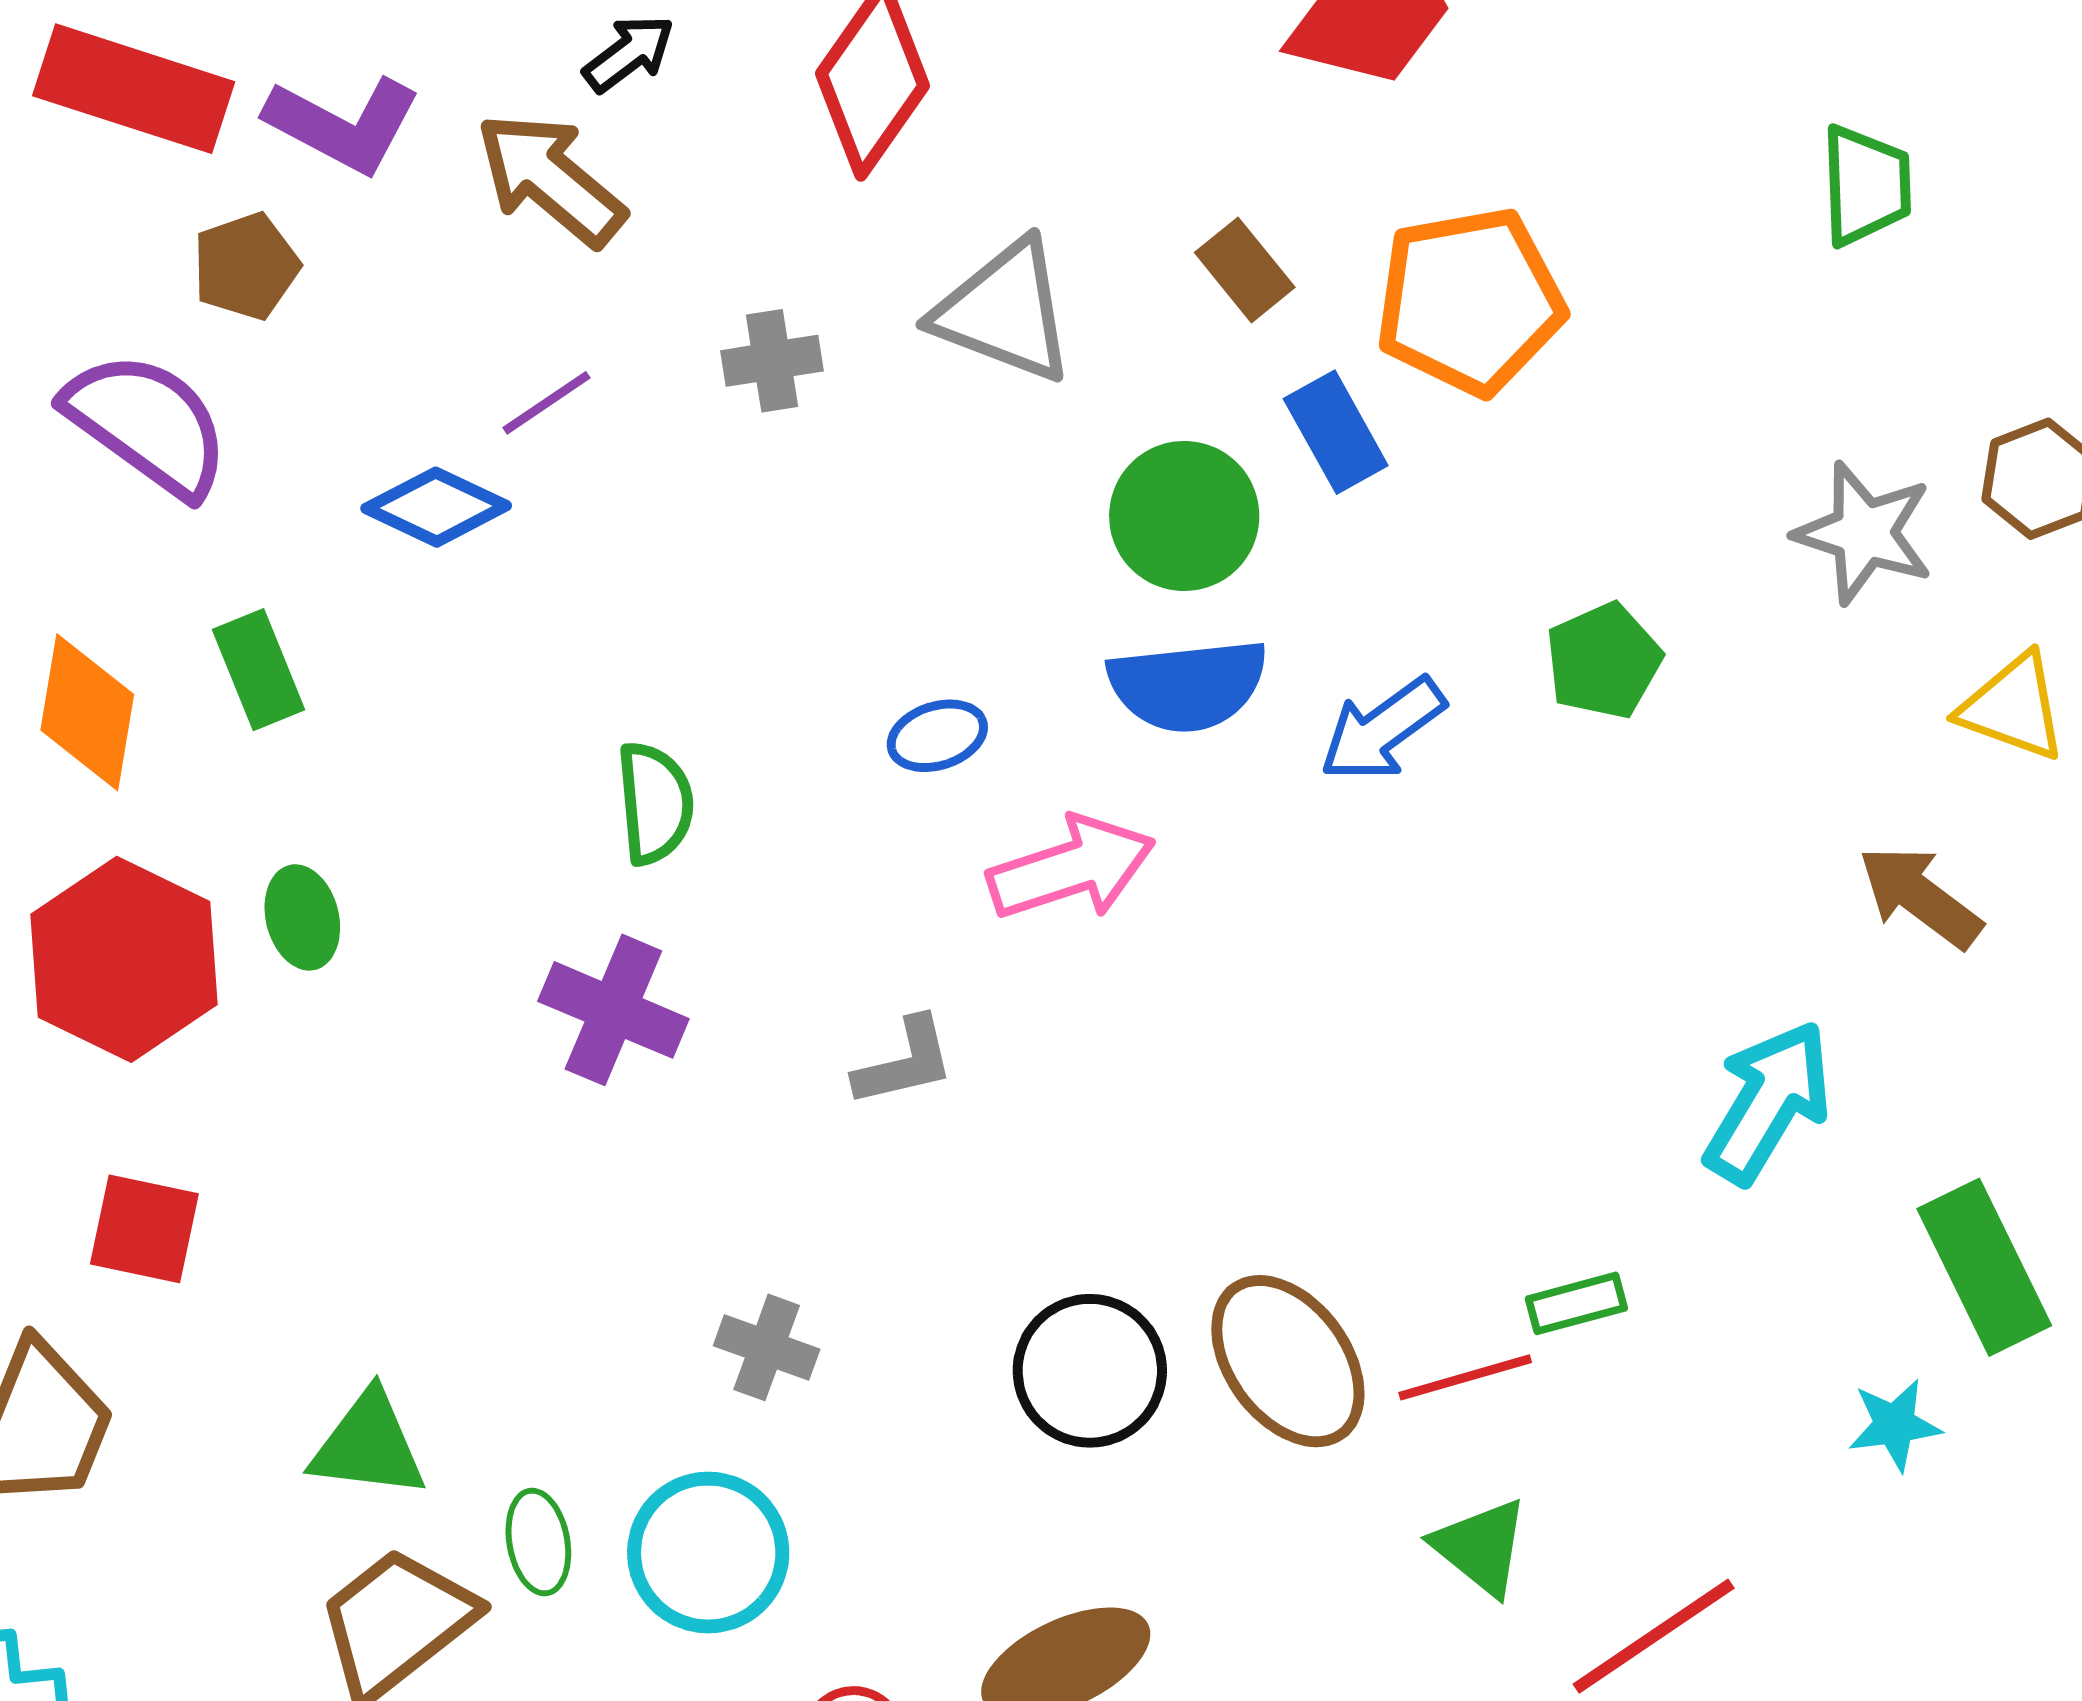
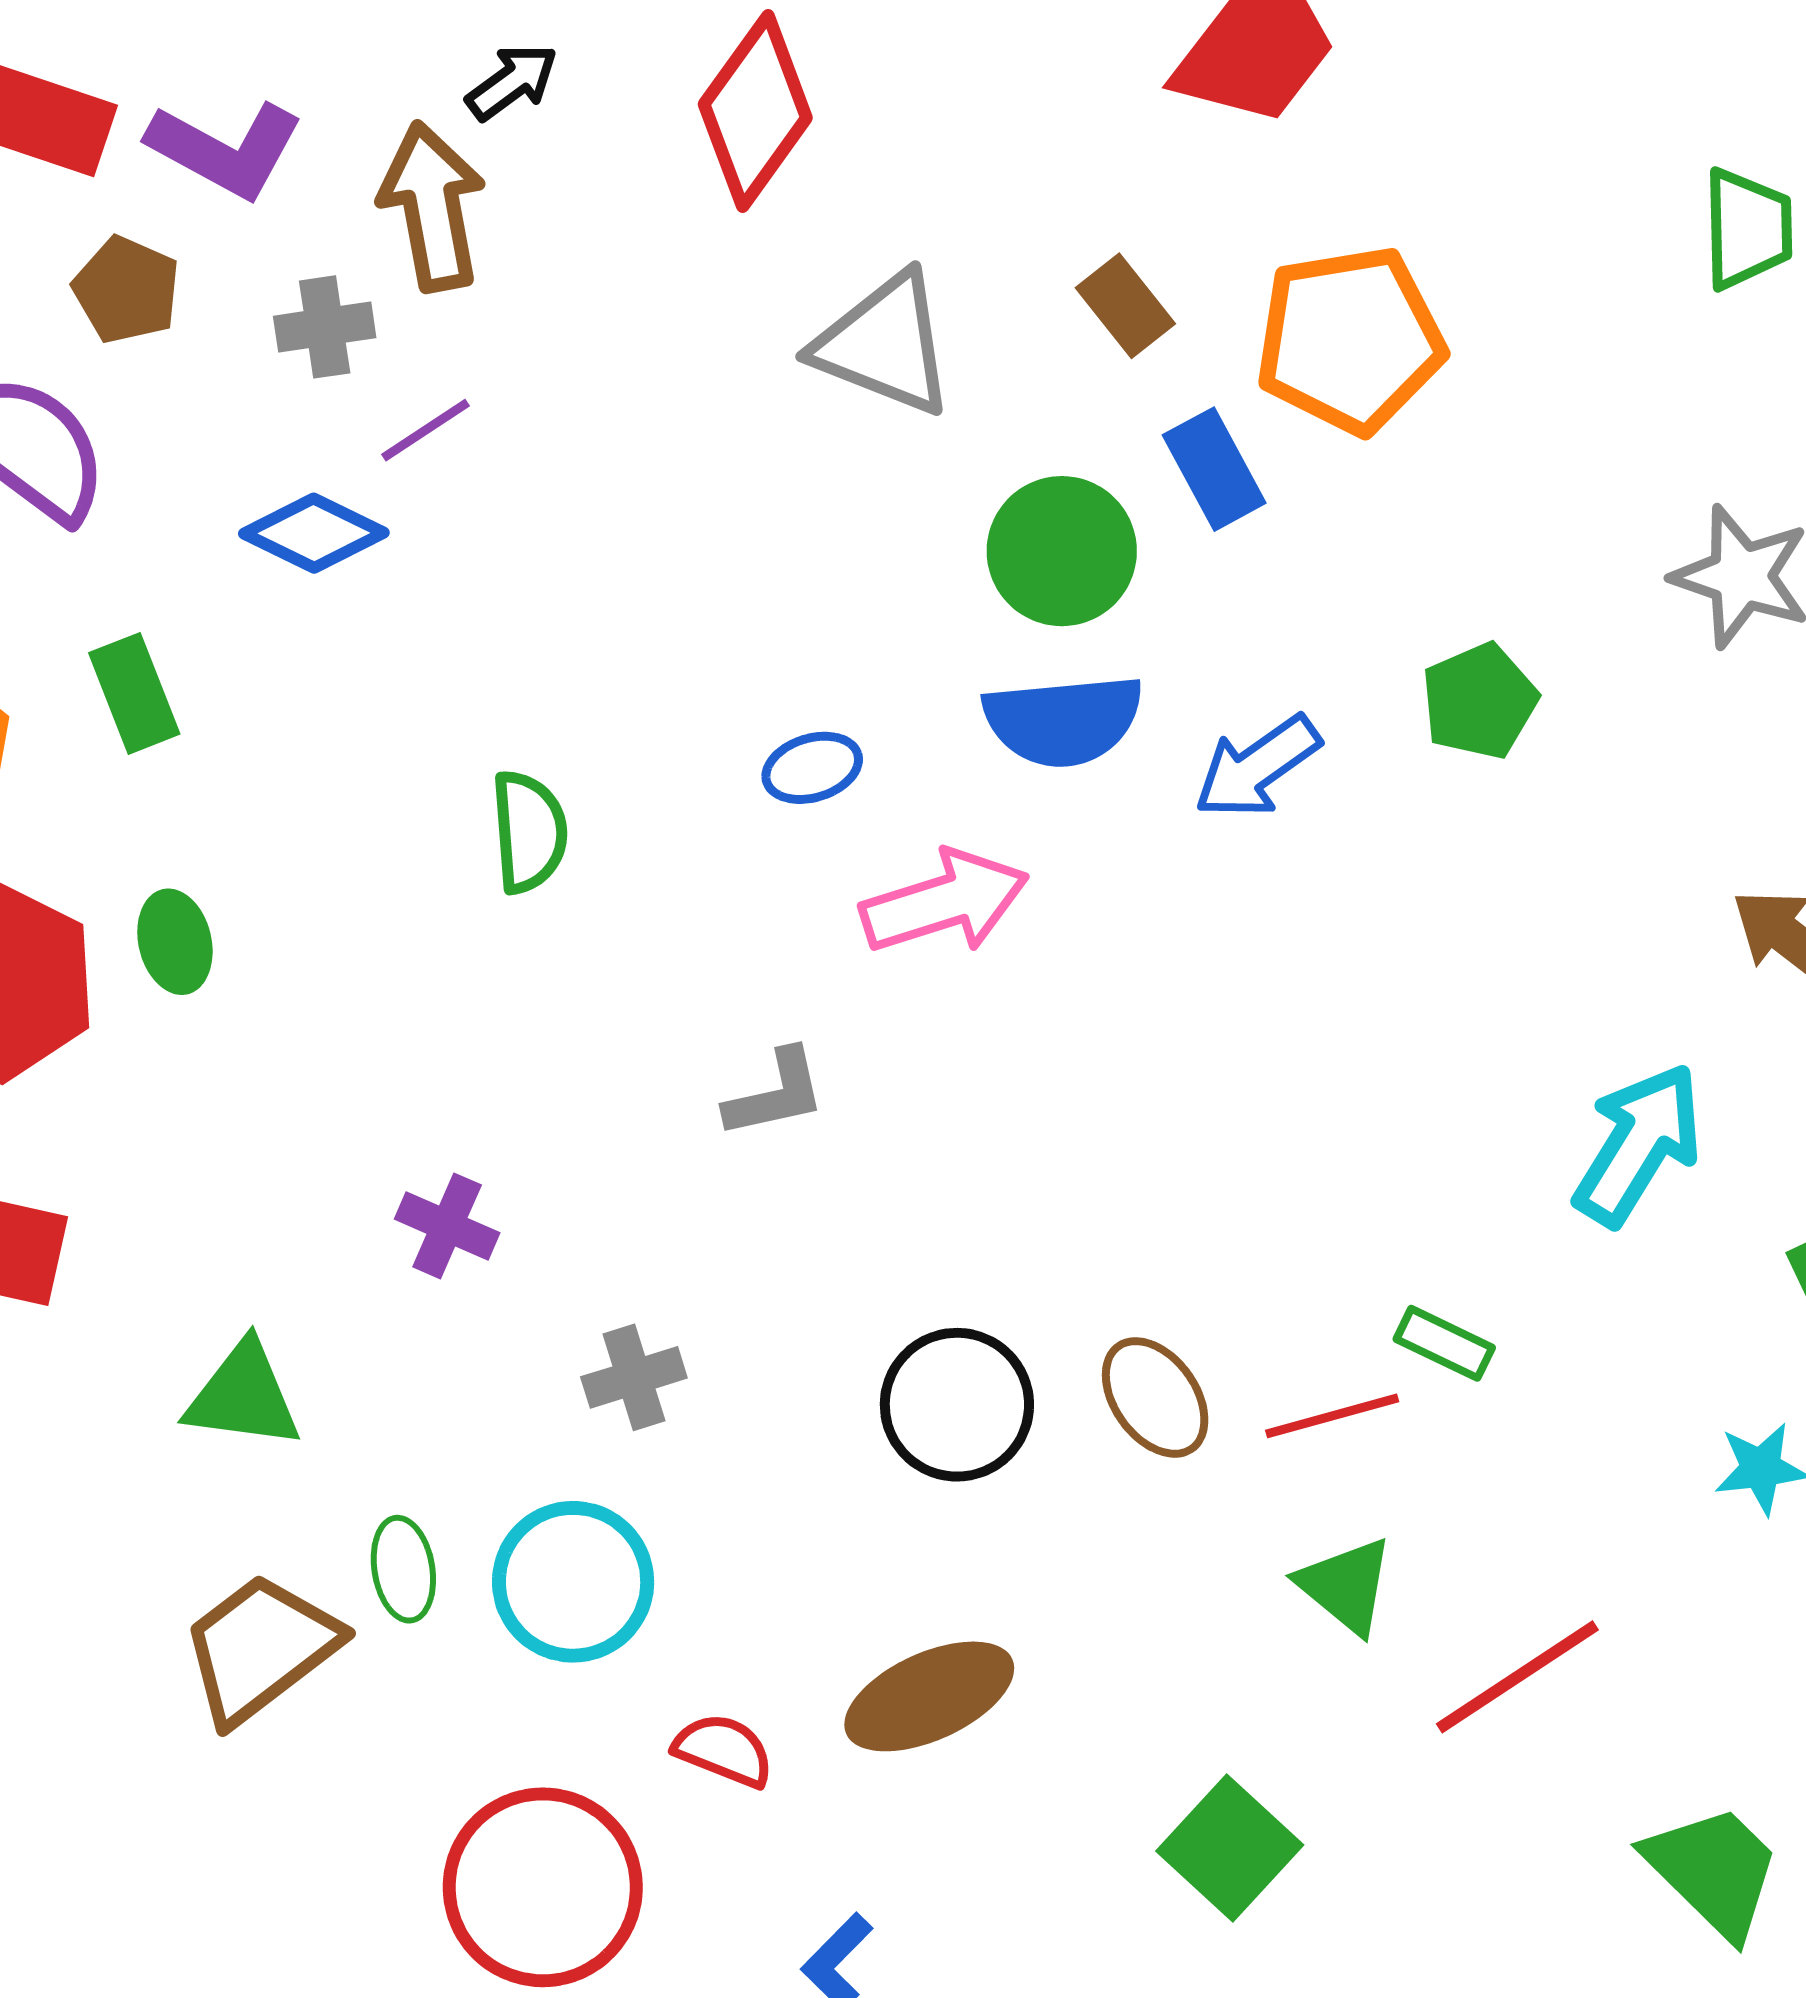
brown arrow: (551, 179) -> (432, 206), turned 39
brown pentagon: (246, 266) -> (127, 290), turned -30
gray cross: (772, 361) -> (325, 327), moved
purple cross: (613, 1010) -> (447, 1226), moved, size x0.7
green rectangle: (1576, 1303) -> (1444, 1343), turned 40
gray cross: (767, 1347) -> (634, 1377), turned -38
brown ellipse: (1288, 1361) -> (1155, 1397), size x0.7
green triangle: (368, 1445) -> (243, 1396), moved

